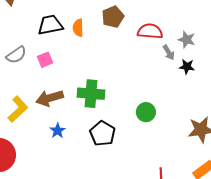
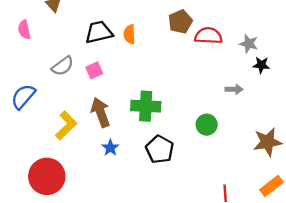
brown pentagon: (113, 17) -> (180, 22), moved
gray arrow: (169, 52) -> (234, 89), moved, turned -56
black star: (187, 67) -> (261, 65), moved
brown arrow: (50, 98) -> (101, 112), turned 88

